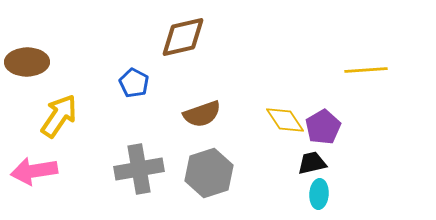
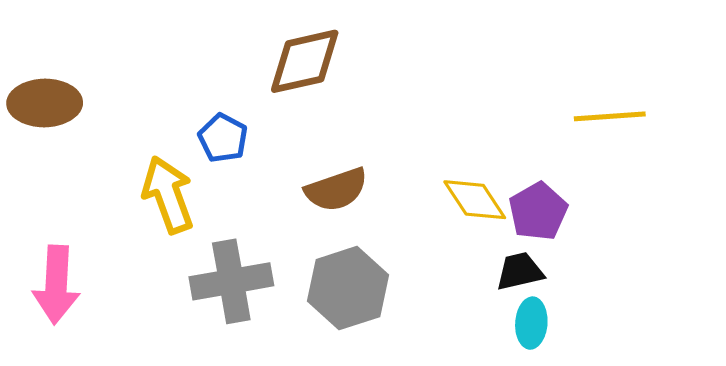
yellow arrow: (59, 116) -> (168, 195), moved, turned -54
pink arrow: (34, 171) -> (56, 285), turned -78

